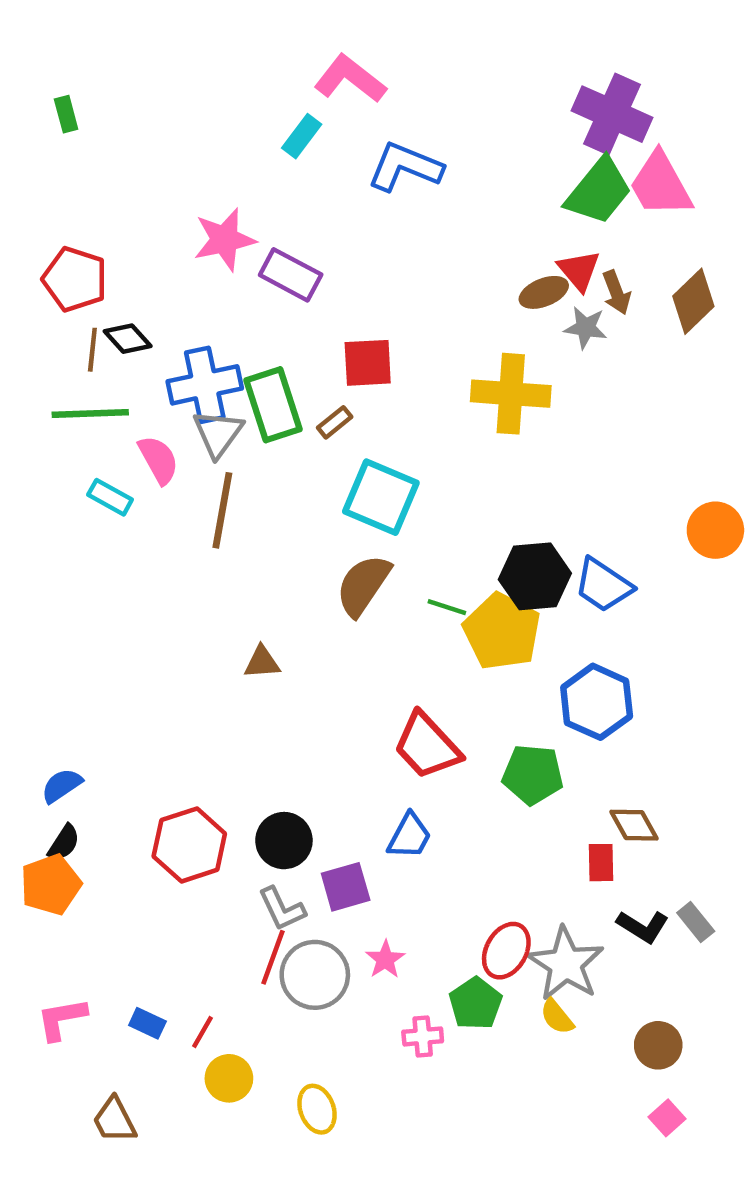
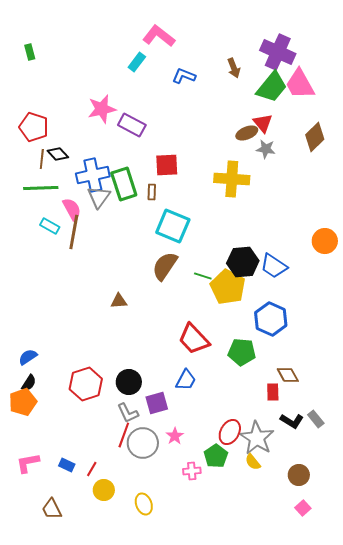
blue L-shape: (405, 167) -> (184, 76), size x0.7
brown arrow: (616, 292) -> (234, 68), moved
brown rectangle: (335, 422) -> (152, 192), turned -49
brown line: (222, 510) -> (74, 232), moved

